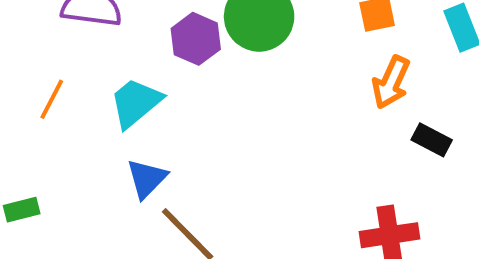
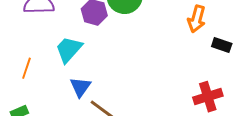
orange line: (52, 99) -> (26, 68), moved

